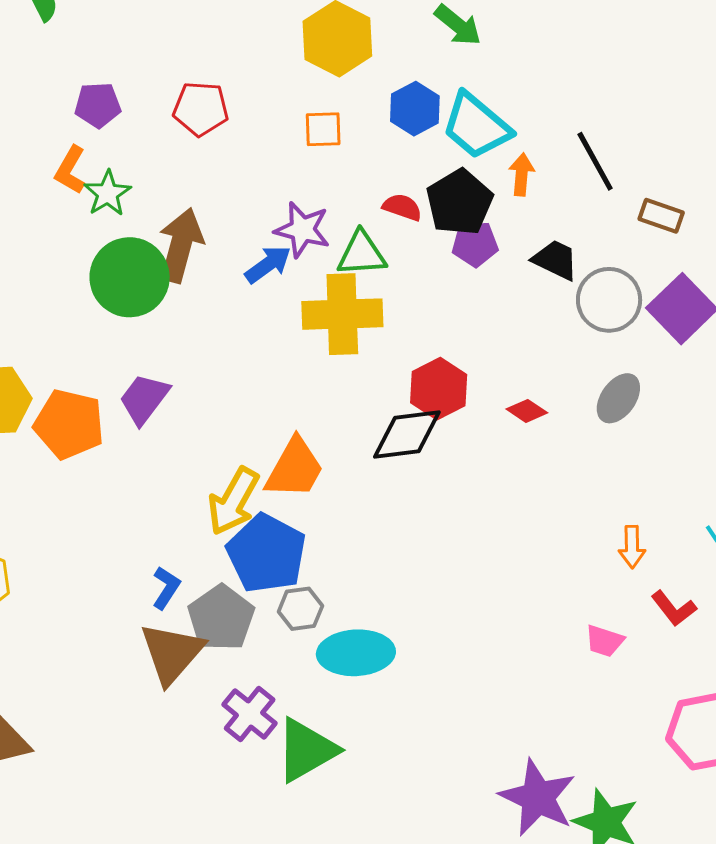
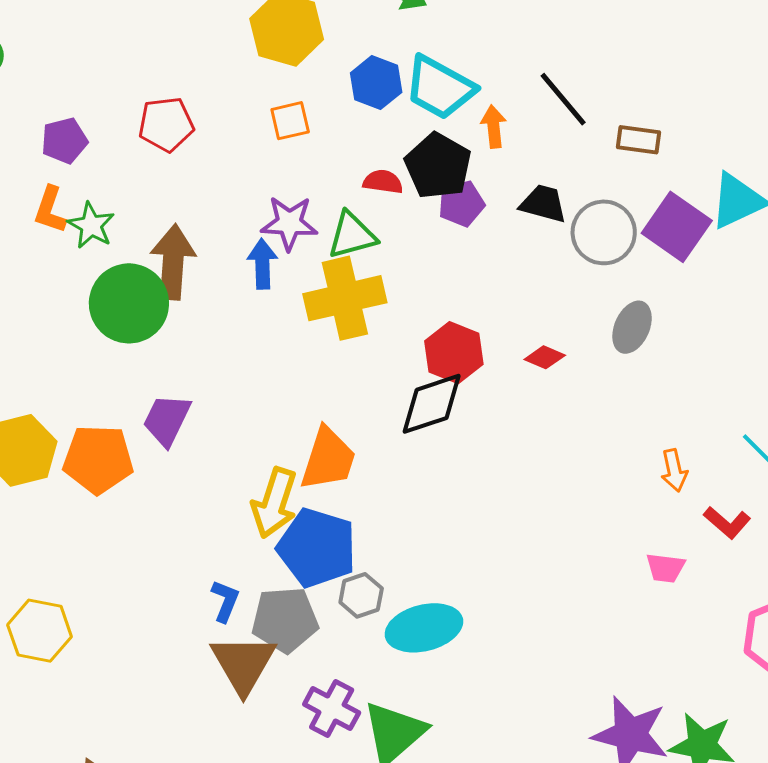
blue arrow: (268, 264) -> (262, 264), turned -45
gray pentagon: (221, 618) -> (285, 620), turned -30

